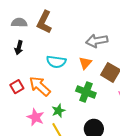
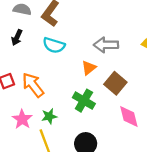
cyan semicircle: (56, 62) -> (54, 45), moved

